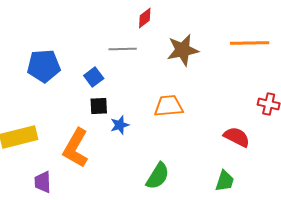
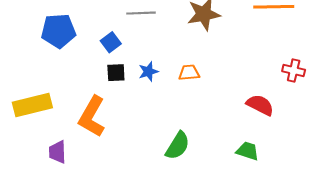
orange trapezoid: (169, 106) -> (189, 73), size x0.7
blue star: (120, 125) -> (148, 72), moved
green trapezoid: (225, 181) -> (248, 151), turned -90

